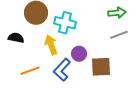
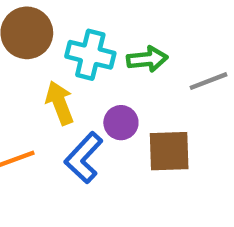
green arrow: (117, 13) -> (147, 59), moved

